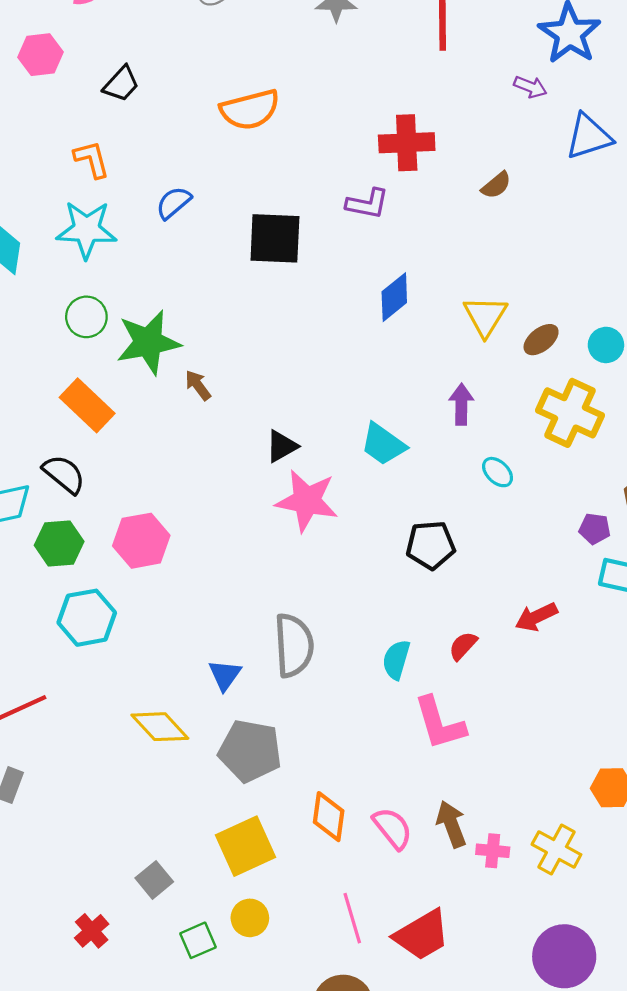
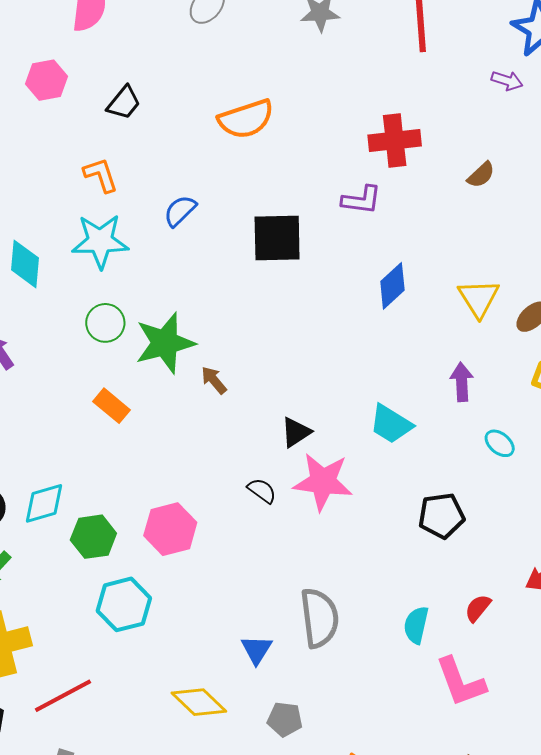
orange rectangle: (87, 405) -> (111, 406), size x0.7
black semicircle: (64, 474) -> (262, 491), moved, size x0.7
gray pentagon: (250, 751) -> (285, 719), size x0.6

